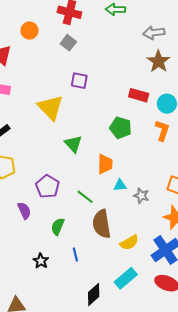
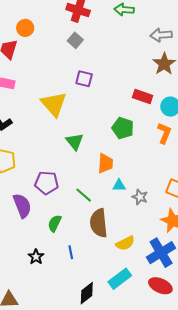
orange circle: (29, 31) -> (25, 28), moved
purple pentagon: (47, 186) -> (47, 183), turned -30
purple semicircle: (24, 211) -> (22, 206), size x1.4

